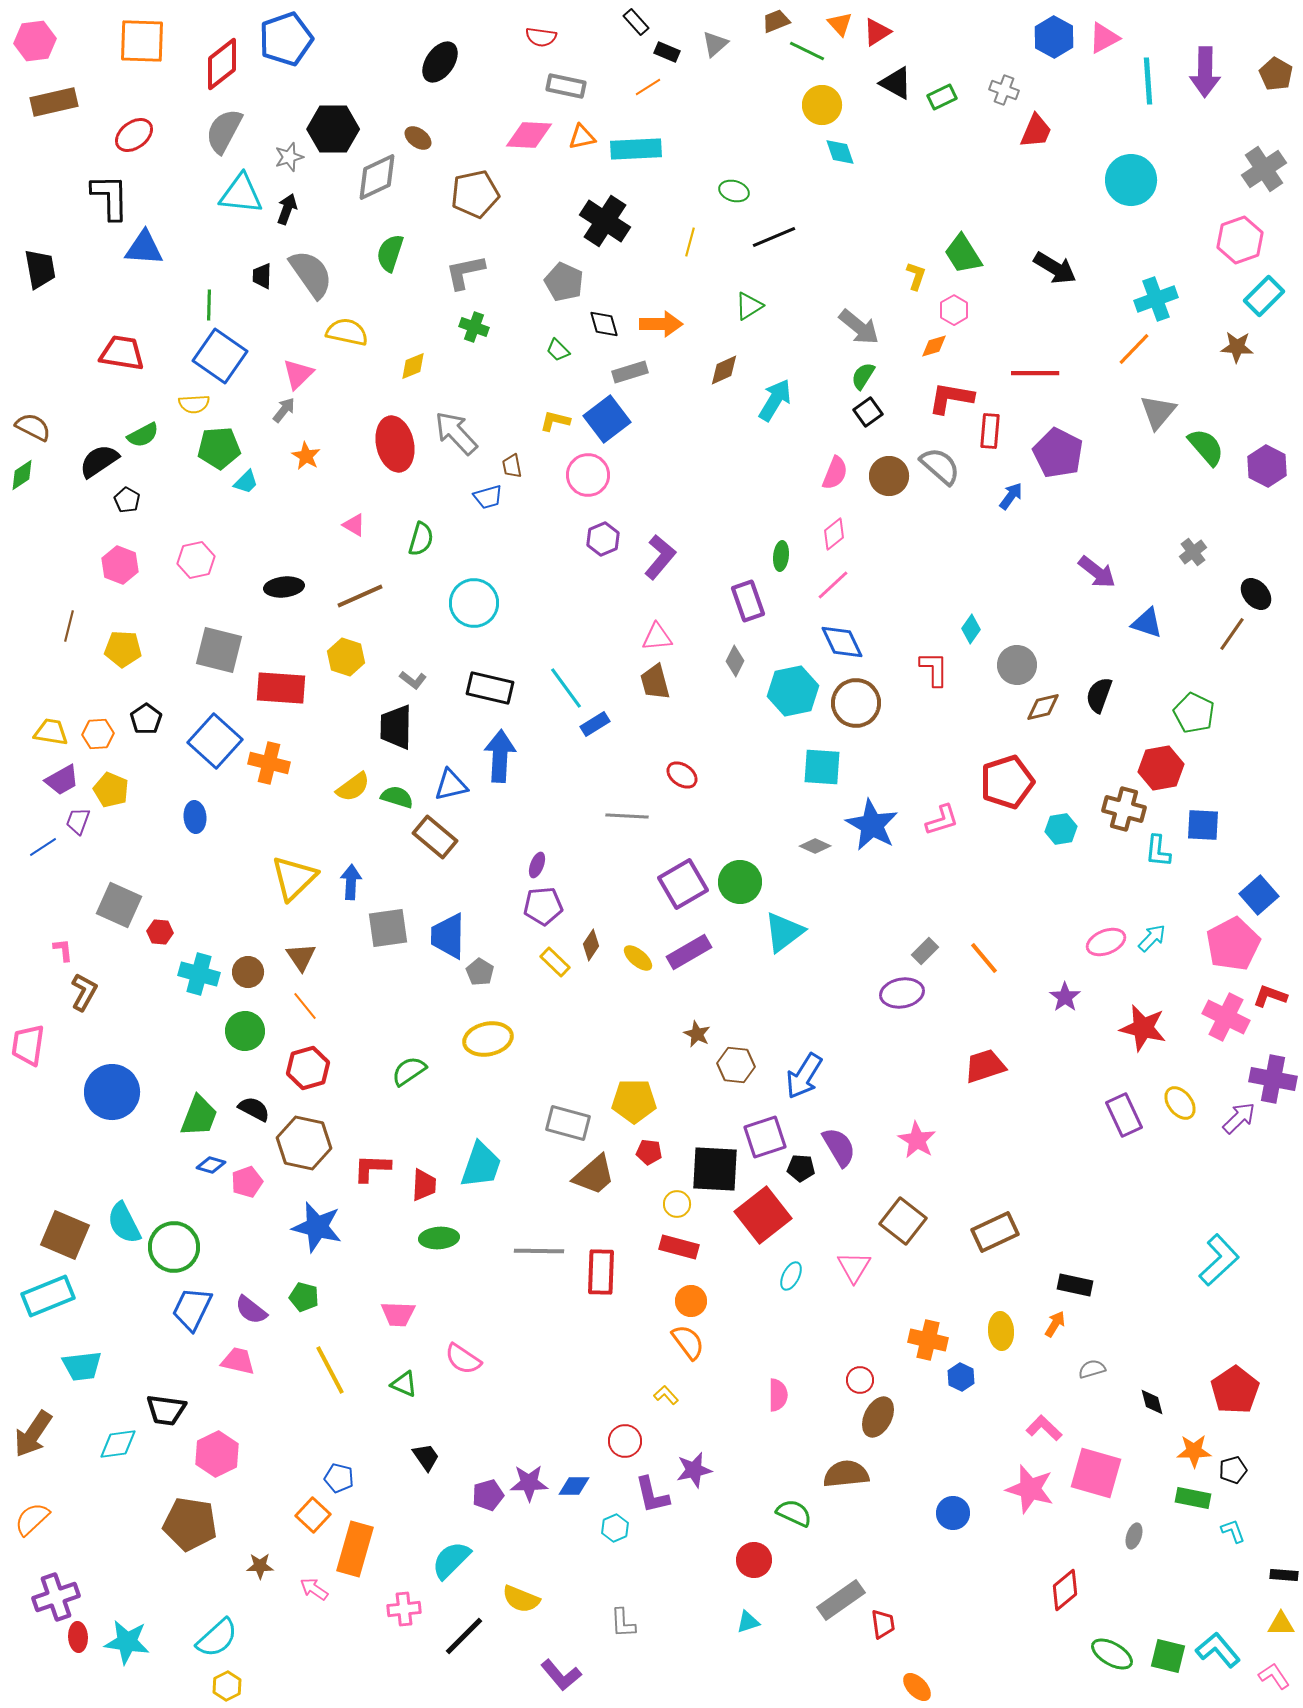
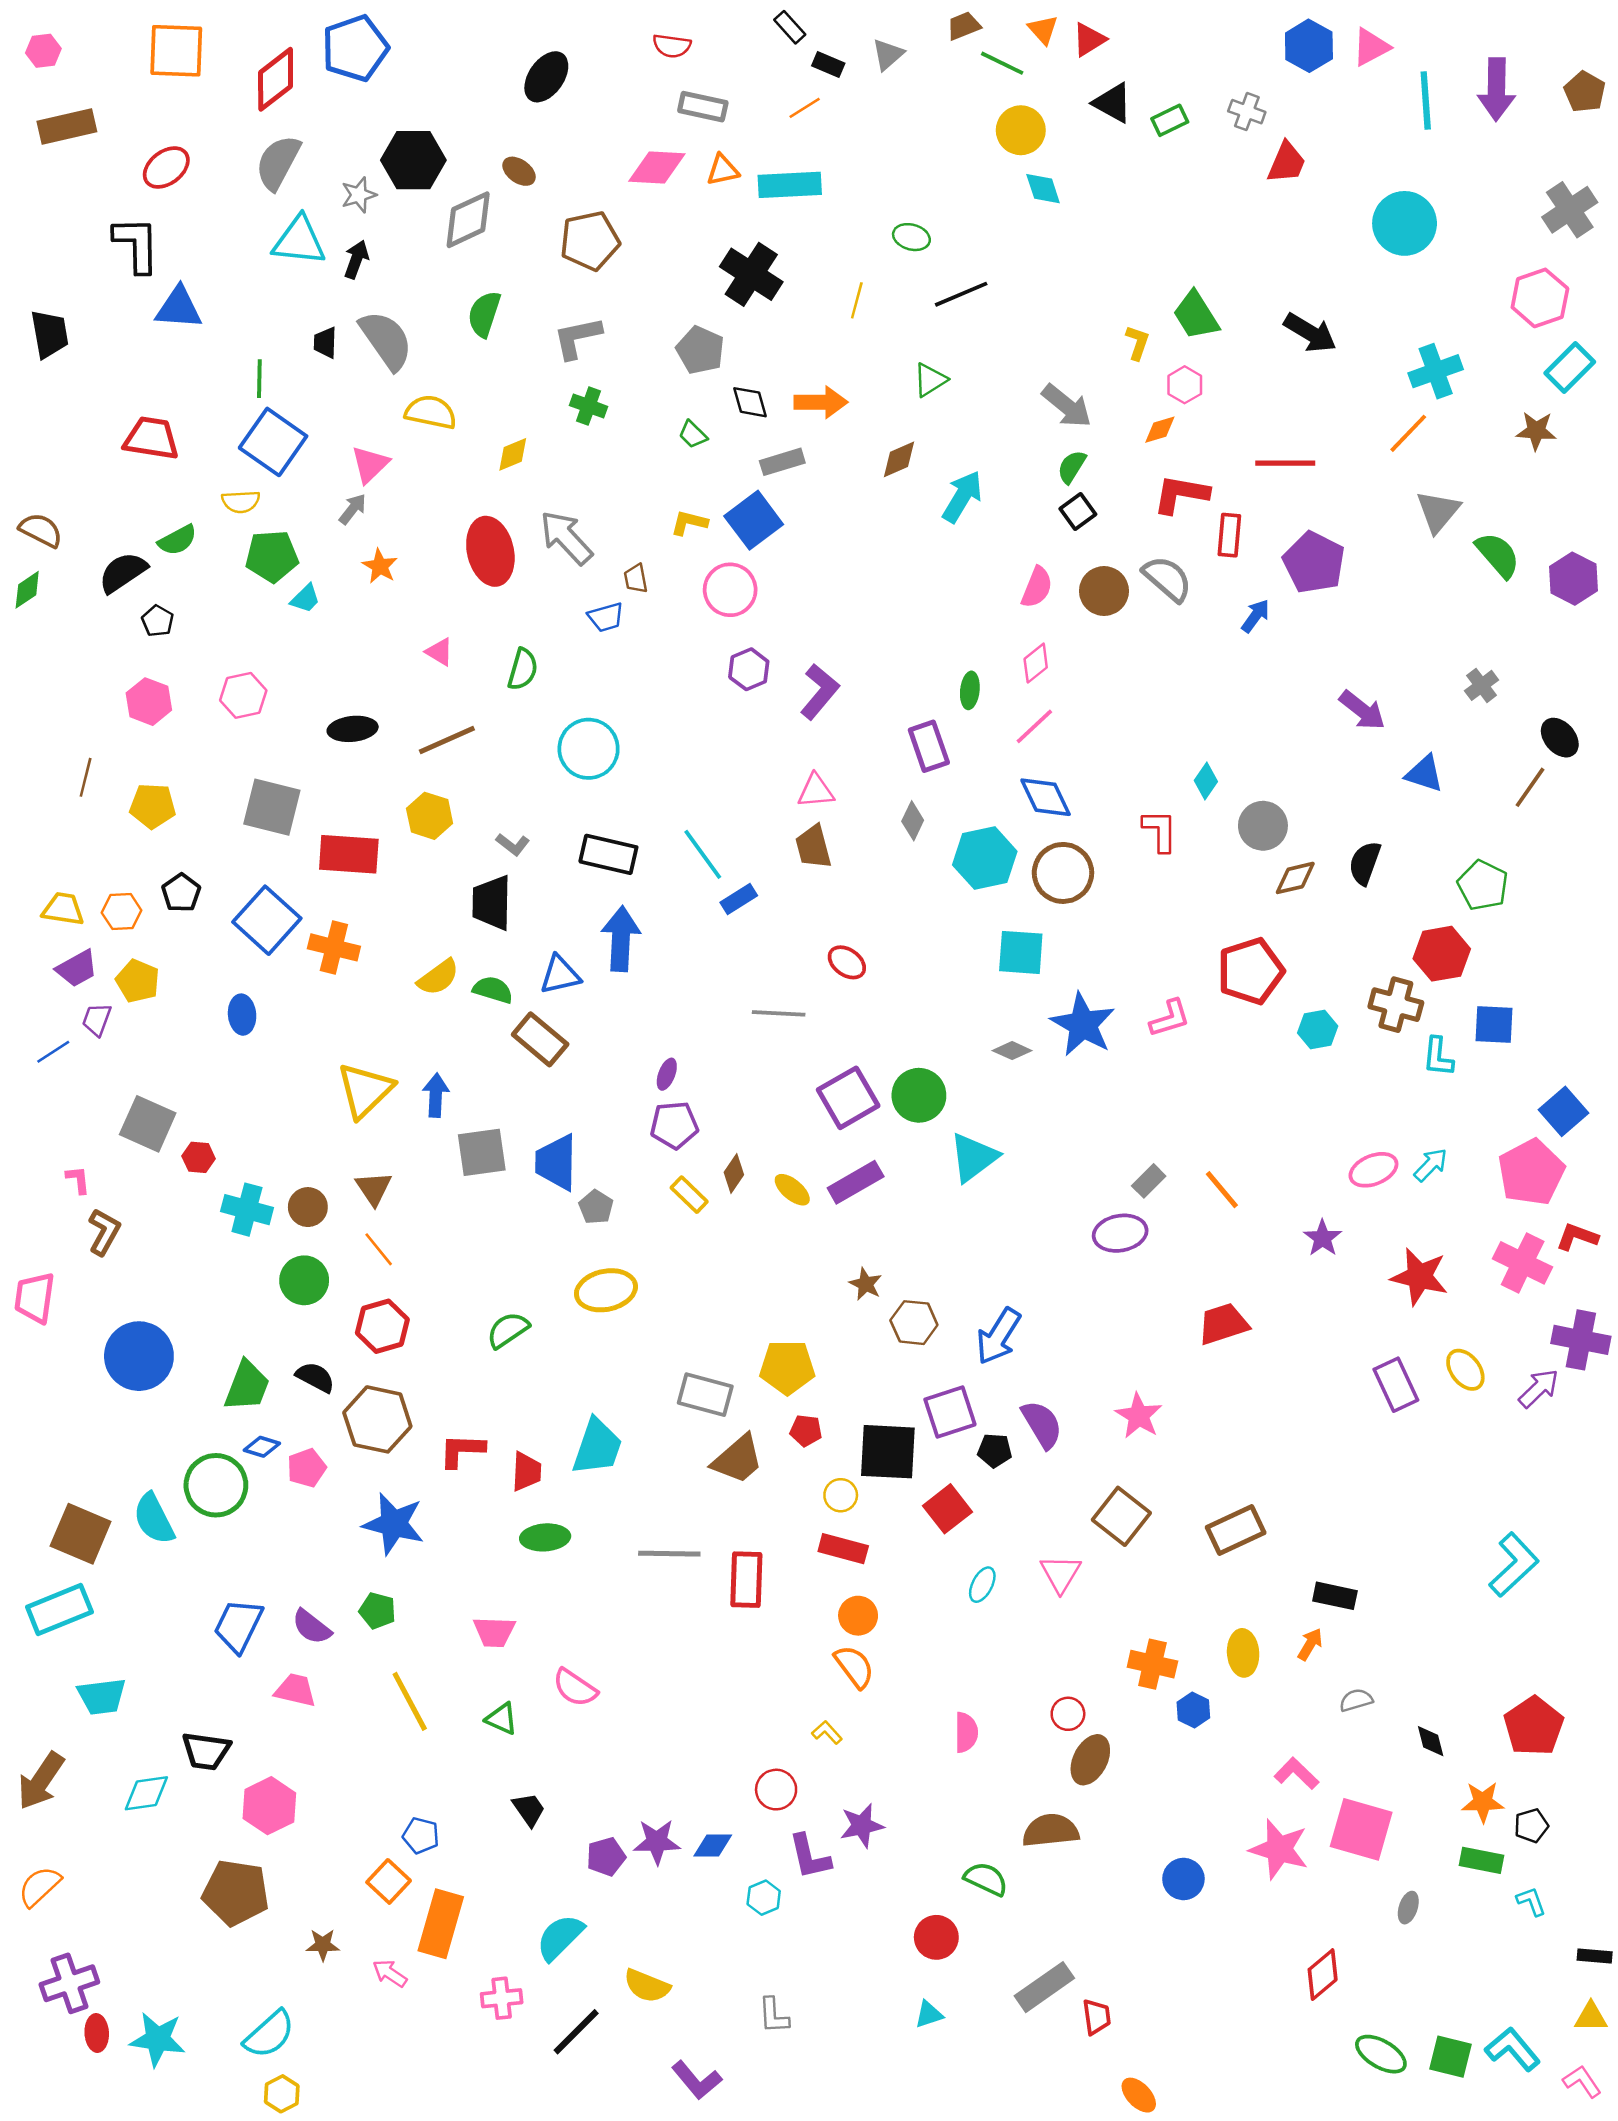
pink hexagon: (35, 41) -> (43, 51), size x0.7
red square: (763, 1215) -> (947, 1509), size x0.7
green circle: (174, 1247) -> (216, 1485), moved

